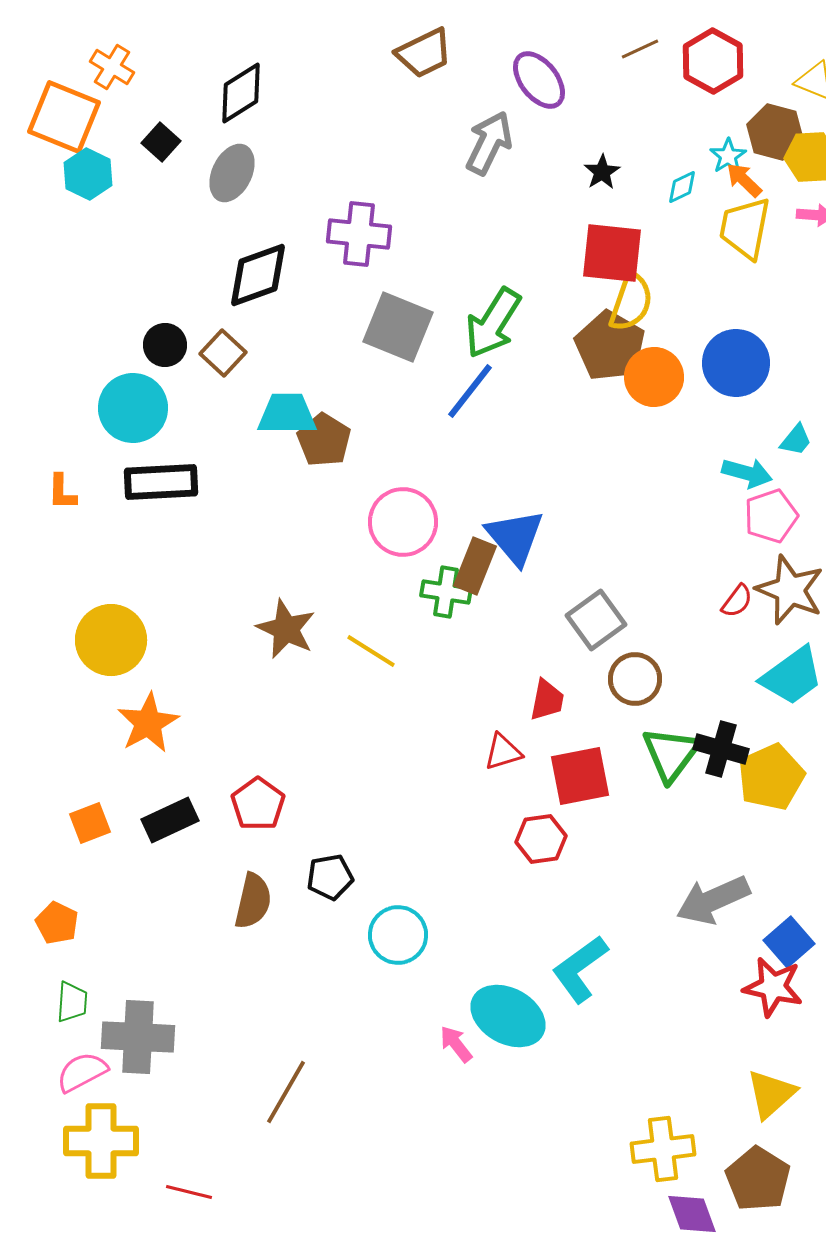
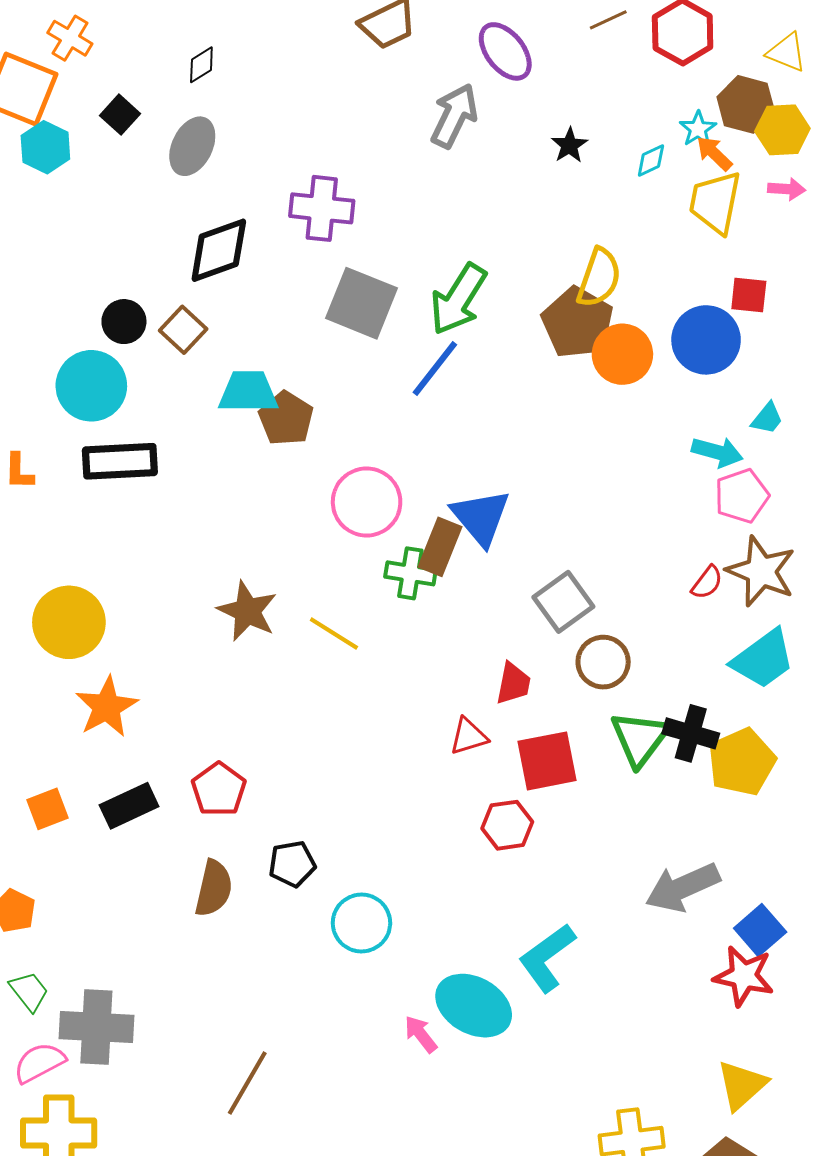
black diamond: (241, 93) -> (201, 65), size x0.6
red square: (612, 253) -> (749, 295), moved, size x0.6
green trapezoid: (72, 1002) -> (29, 991), turned -42

